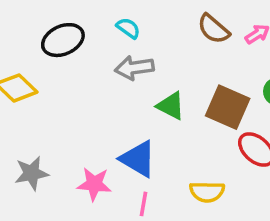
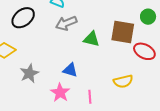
blue triangle: (138, 159) -> (70, 70), moved, size x0.7
gray star: (32, 173) -> (29, 73), moved
pink star: (94, 184) -> (60, 93), turned -30

